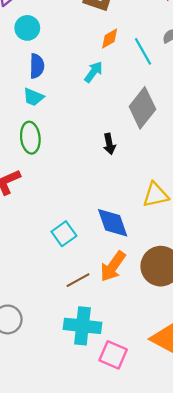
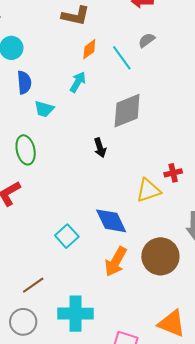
cyan trapezoid: (33, 97) -> (44, 109), moved
gray diamond: (142, 108) -> (127, 111), turned 36
brown line: (78, 280) -> (33, 285), moved
cyan cross: (82, 326) -> (76, 314), moved

